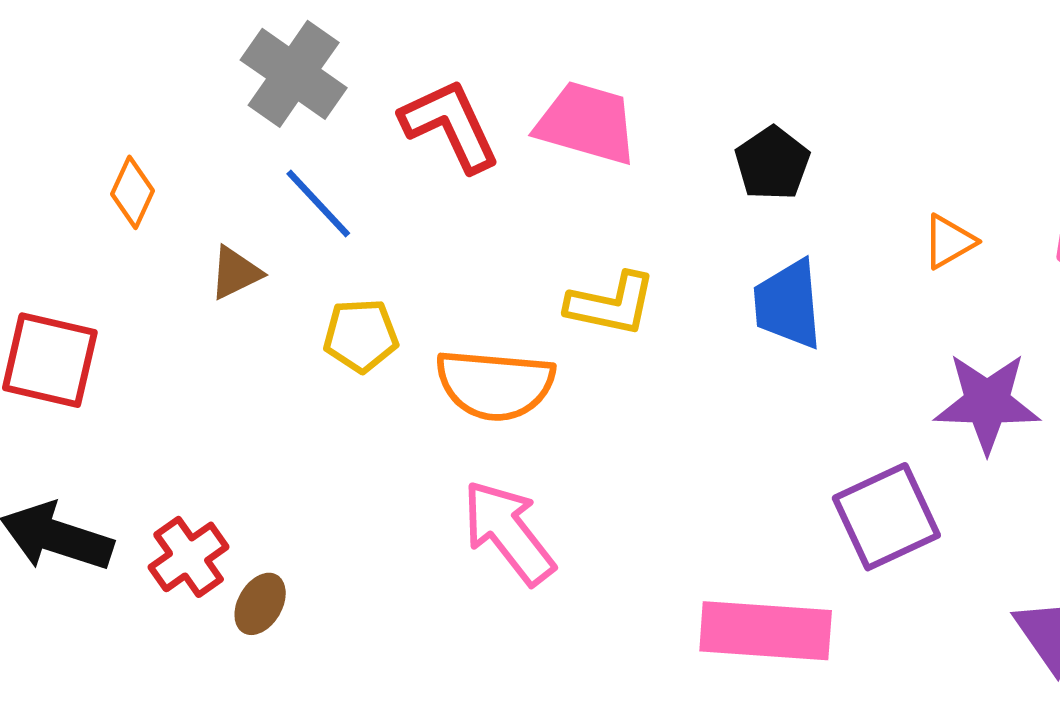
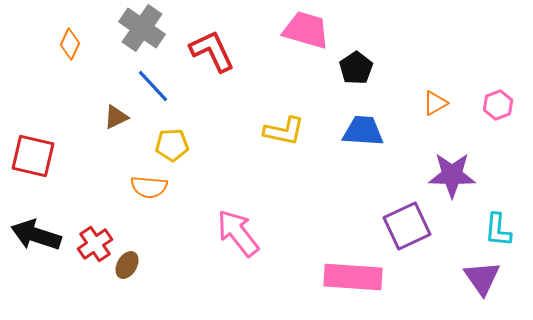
pink trapezoid: (587, 123) -> (306, 30), moved
orange diamond: (133, 192) -> (70, 44), moved
blue trapezoid: (788, 304) -> (363, 131), turned 99
orange semicircle: (495, 385) -> (149, 187), moved, size x0.7

